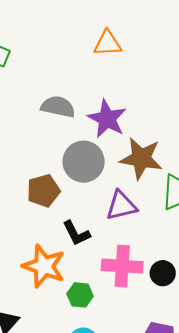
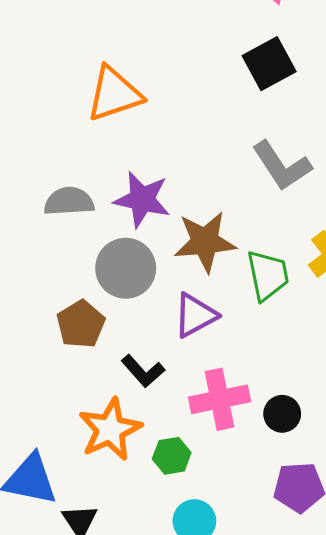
orange triangle: (108, 43) -> (114, 94), size x1.4
orange star: (44, 266) -> (110, 429), turned -30
black circle: (163, 273) -> (282, 414), moved

